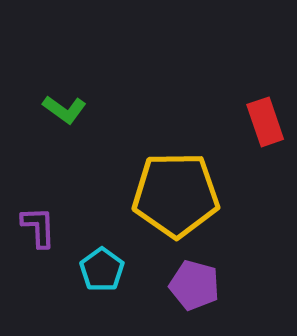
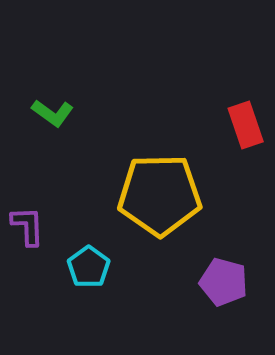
purple pentagon: (194, 285) -> (224, 282), moved

